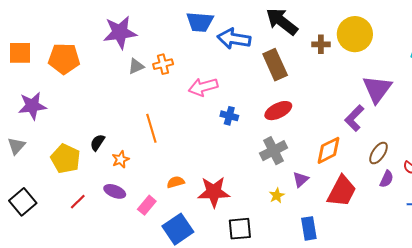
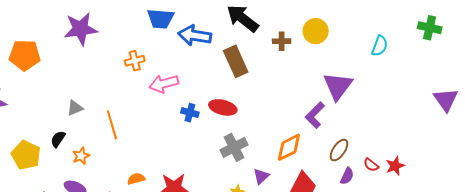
yellow circle: (355, 34) -> (316, 31), size x0.7
orange cross: (163, 64) -> (135, 61), moved
gray triangle: (136, 66) -> (75, 108), moved
red ellipse: (278, 111) -> (223, 107), moved, turned 40

